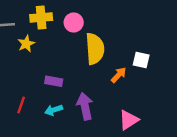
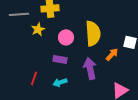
pink circle: (74, 22) -> (66, 37), moved
purple arrow: (85, 106) -> (90, 68), moved

